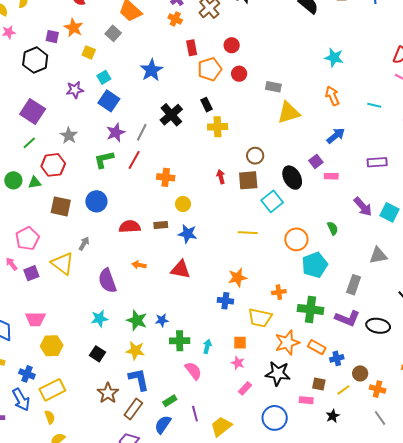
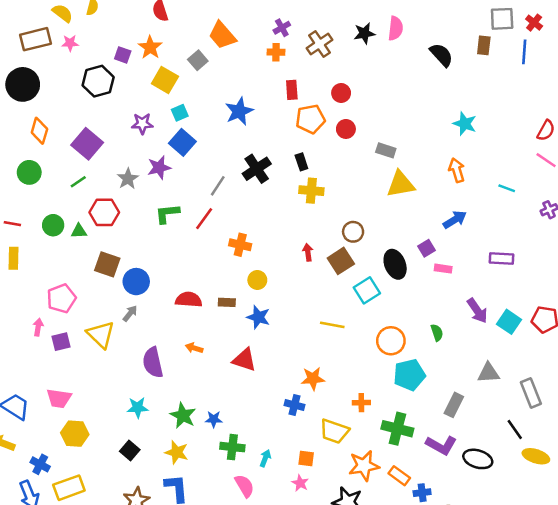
orange cross: (175, 19) -> (276, 52), turned -32
yellow square: (89, 52) -> (165, 80), size x1.5
purple star: (116, 132) -> (159, 168), moved
brown square: (248, 180) -> (341, 261), turned -35
blue circle: (96, 201) -> (136, 282), moved
pink arrow: (11, 264) -> (38, 327), turned 40

